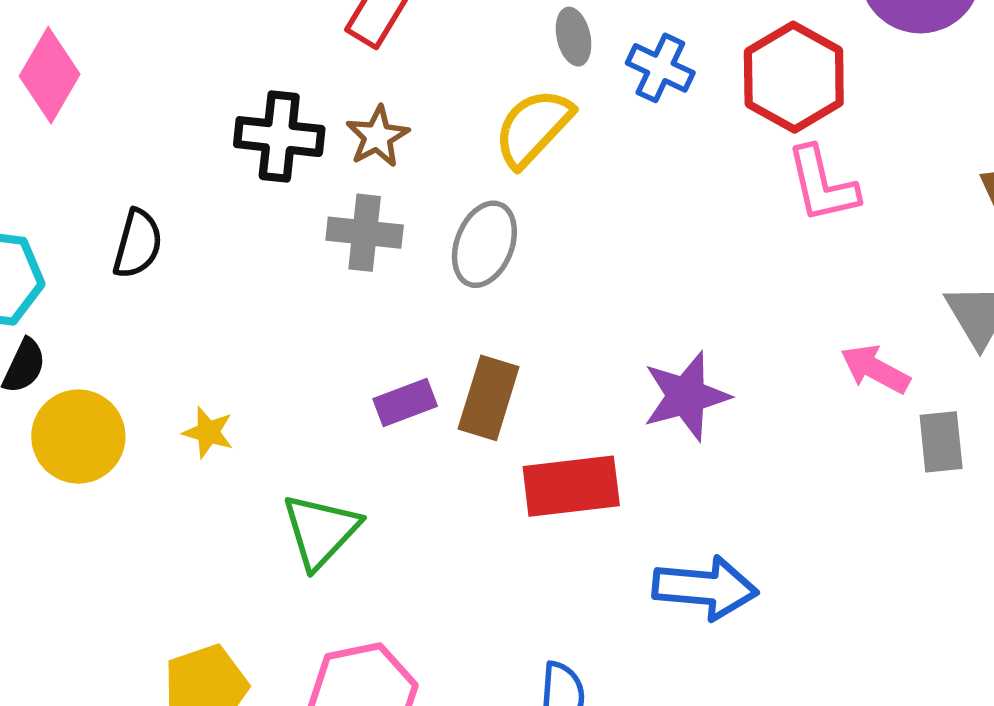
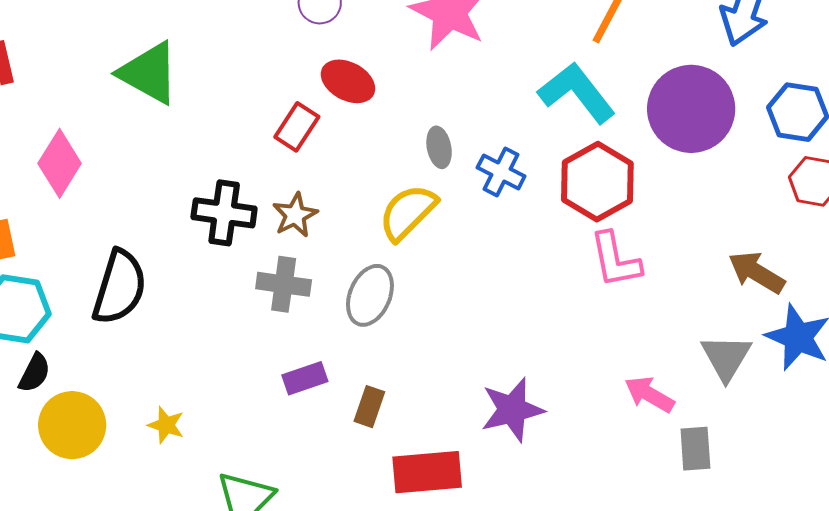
black semicircle: (138, 244) -> (119, 287), size x1.5
brown rectangle: (489, 398) -> (369, 407), size x0.7
purple rectangle: (405, 403) -> (305, 378), moved

